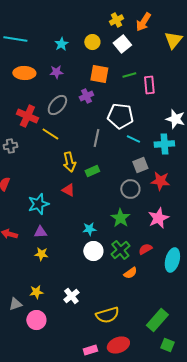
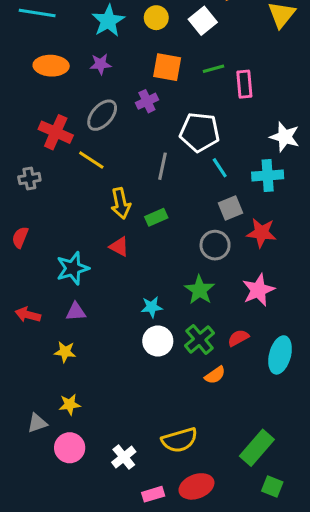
cyan star: (61, 44) -> (108, 21), size x1.5
cyan line: (133, 139) -> (220, 168), turned 32
yellow star: (41, 254) -> (65, 352), moved
white cross: (71, 296) -> (124, 457), moved

